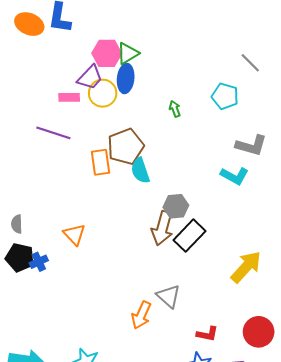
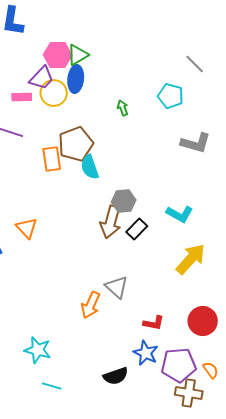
cyan L-shape: (235, 176) -> (180, 214), moved
black rectangle: (189, 236) -> (137, 229), size x0.7

